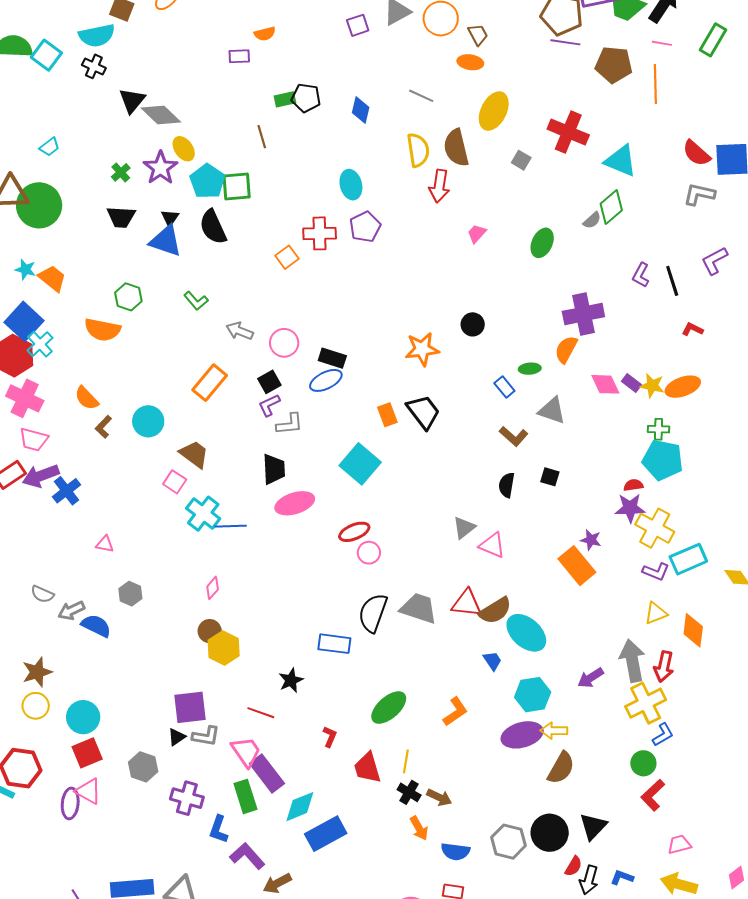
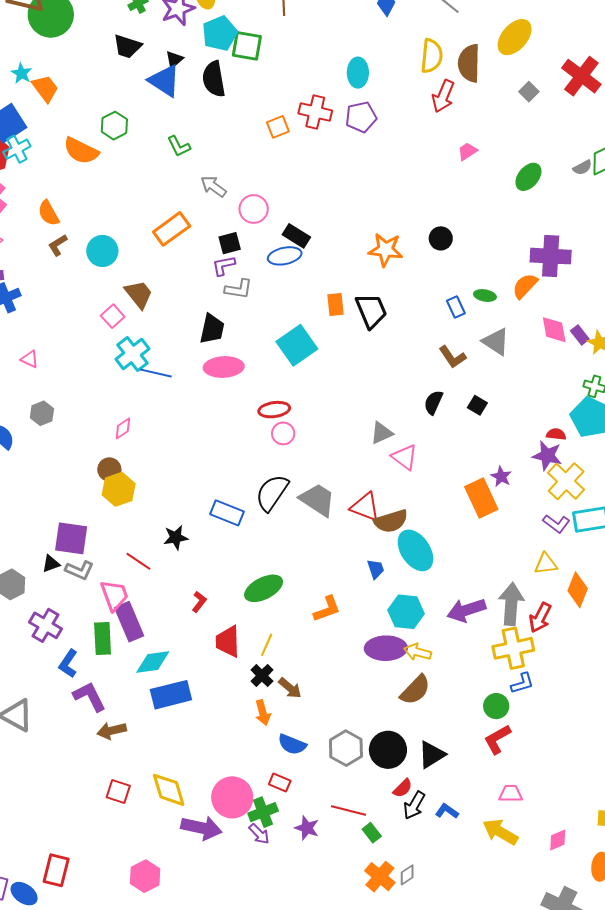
purple arrow: (591, 678) -> (466, 610), size x1.4

